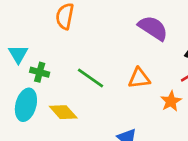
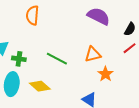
orange star: (171, 101) -> (105, 74), moved

